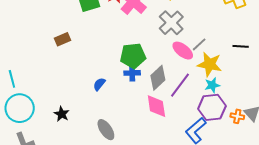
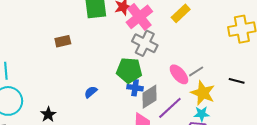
gray cross: (171, 23) -> (145, 43), moved, turned -30
blue cross: (132, 73) -> (135, 88), moved

